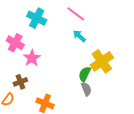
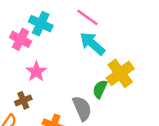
cyan arrow: (79, 36) -> (92, 44), size x1.6
pink cross: (15, 43) -> (20, 39), moved
gray semicircle: (86, 89) -> (82, 108), moved, size x1.5

